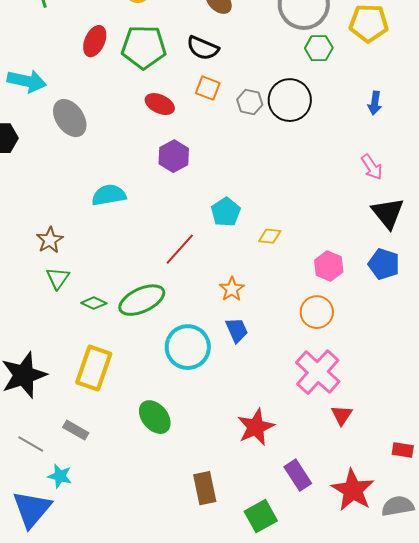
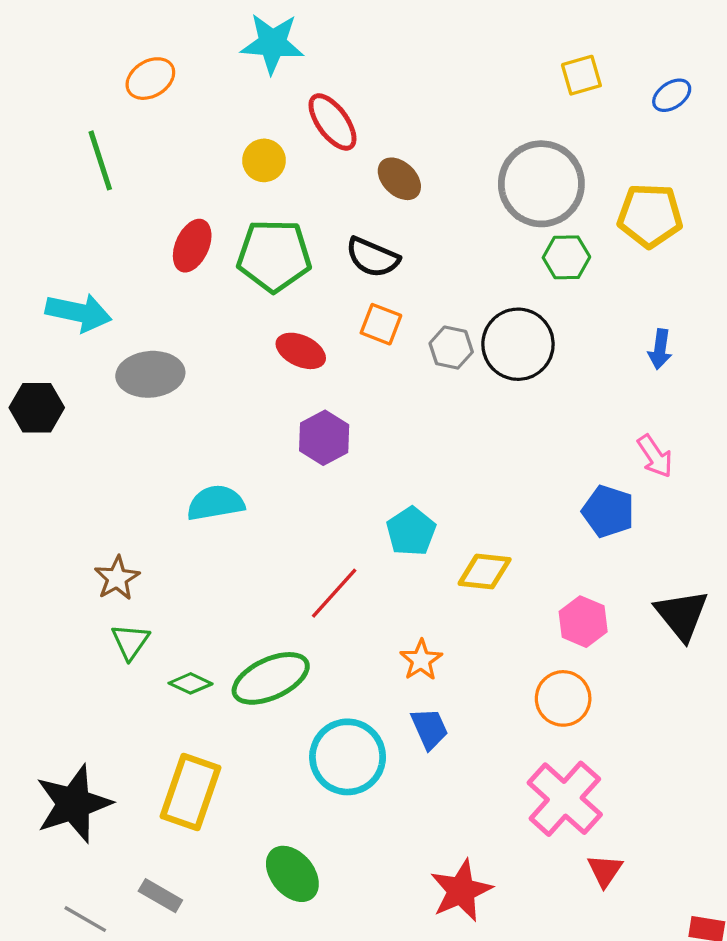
gray ellipse: (70, 118) -> (150, 374), turned -60
black triangle: (388, 213) -> (682, 615), moved
yellow diamond: (270, 236) -> (485, 571), size x1.4
blue pentagon: (384, 264) -> (608, 511), moved

